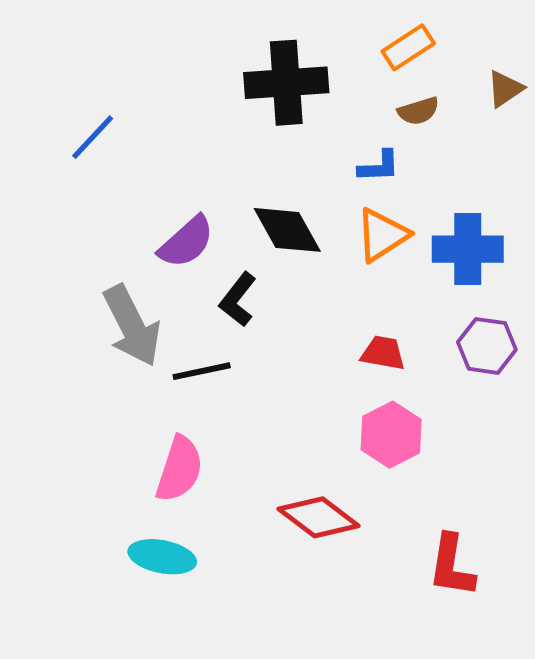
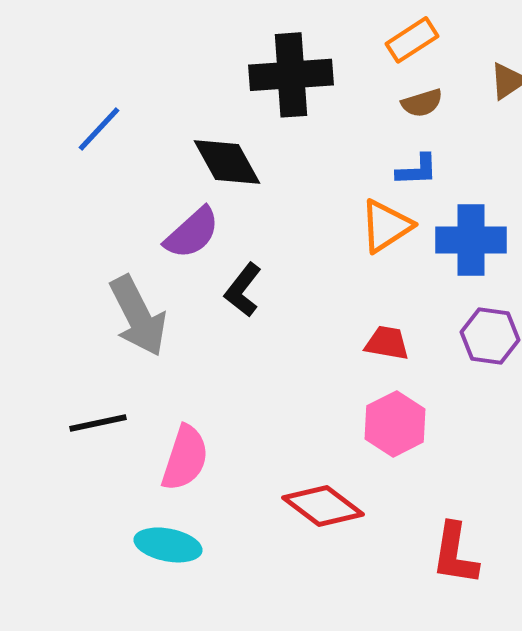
blue L-shape: (379, 166) -> (417, 170), moved
black diamond: (287, 230) -> (227, 162), moved
black line: (202, 371) -> (98, 423), moved

